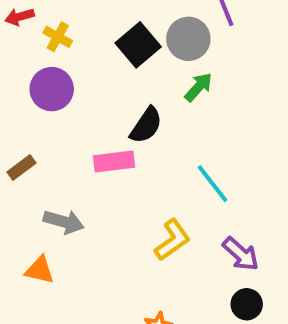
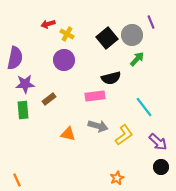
black semicircle: (146, 125) -> (111, 78), turned 42
gray arrow: (64, 222) -> (98, 126), moved
orange triangle: (40, 270) -> (68, 134), moved

